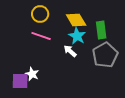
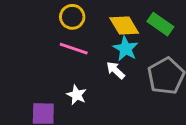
green rectangle: (101, 30) -> (160, 24), moved, turned -48
white star: (32, 74) -> (77, 95), moved

